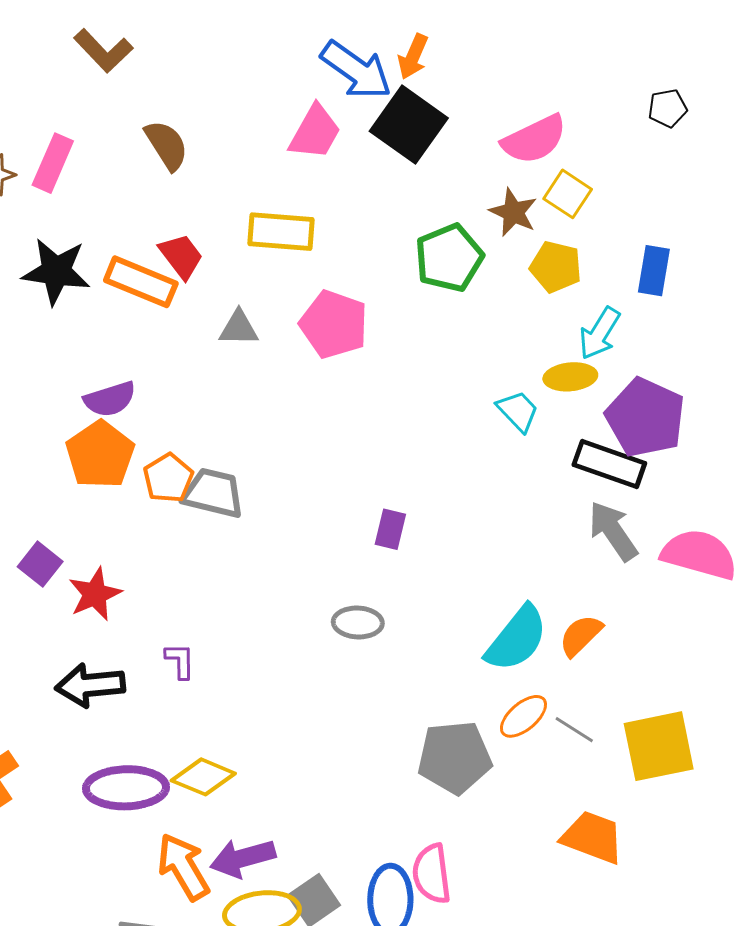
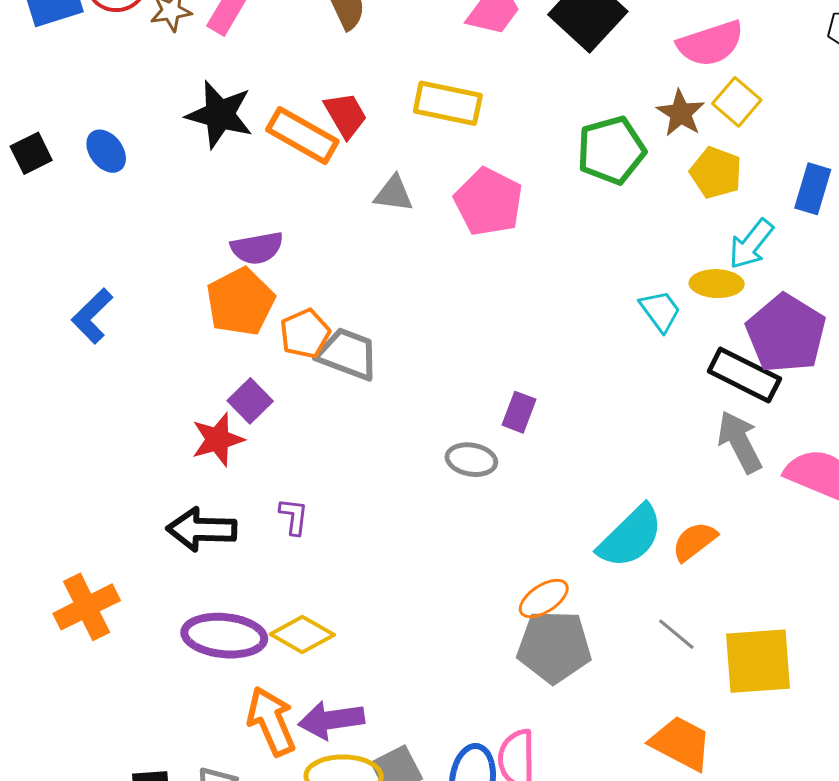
purple square: (40, 564) -> (250, 401), moved
gray ellipse: (358, 622) -> (471, 460), moved
orange ellipse: (523, 716) -> (544, 599), moved

